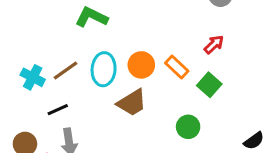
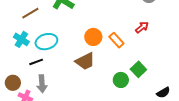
cyan ellipse: (104, 69) -> (46, 42), moved, turned 65
brown line: (65, 70) -> (30, 13), moved
green square: (209, 85) -> (138, 69), moved

